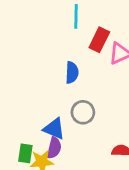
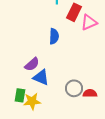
gray circle: (83, 112) -> (74, 88), moved
purple semicircle: (54, 148) -> (32, 64), moved, turned 35

